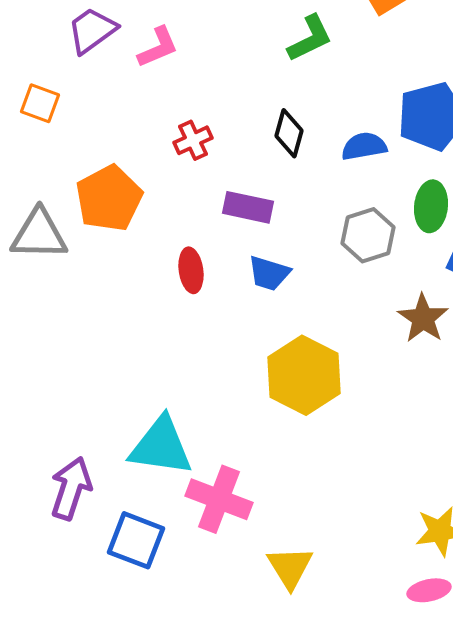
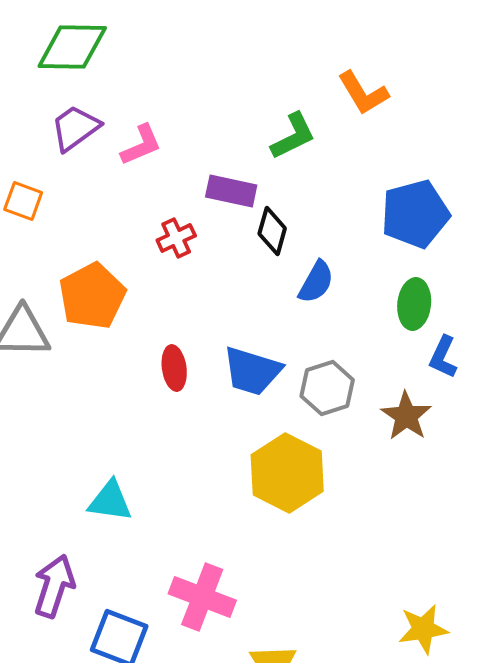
blue semicircle: (364, 146) -> (316, 282), moved, turned 129
purple rectangle: (248, 207) -> (231, 191), moved
gray hexagon: (368, 235) -> (327, 388), moved
blue trapezoid: (269, 273) -> (252, 371), size x1.4
cyan triangle: (161, 446) -> (110, 501), moved, size x0.7

